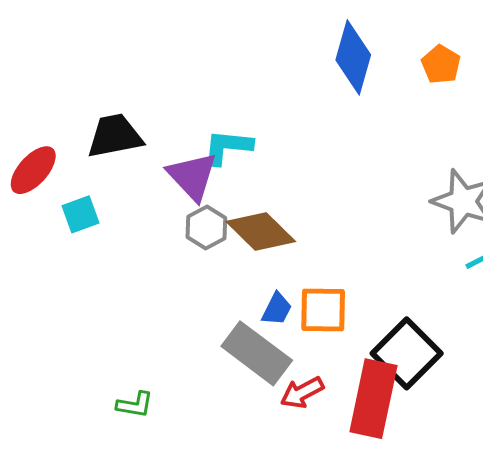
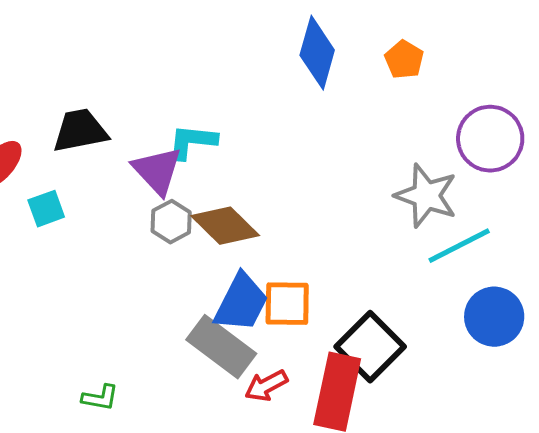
blue trapezoid: (277, 309) -> (241, 303), size x1.8

